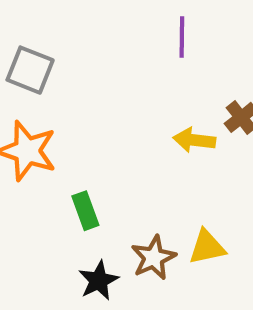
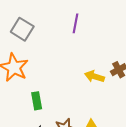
purple line: (182, 37) -> (76, 23), moved

